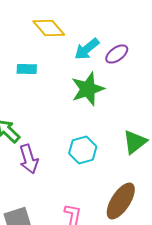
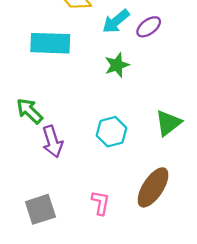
cyan rectangle: (27, 69) -> (50, 43), size x1.8
green star: (88, 89) -> (117, 65), size x0.7

